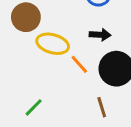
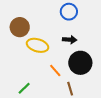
orange line: (79, 64) -> (55, 71), moved

